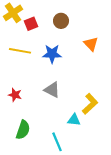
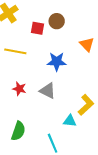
red square: (31, 24) -> (37, 28), moved, turned 32
blue star: (52, 54) -> (57, 61), moved
red star: (15, 95) -> (19, 89), moved

